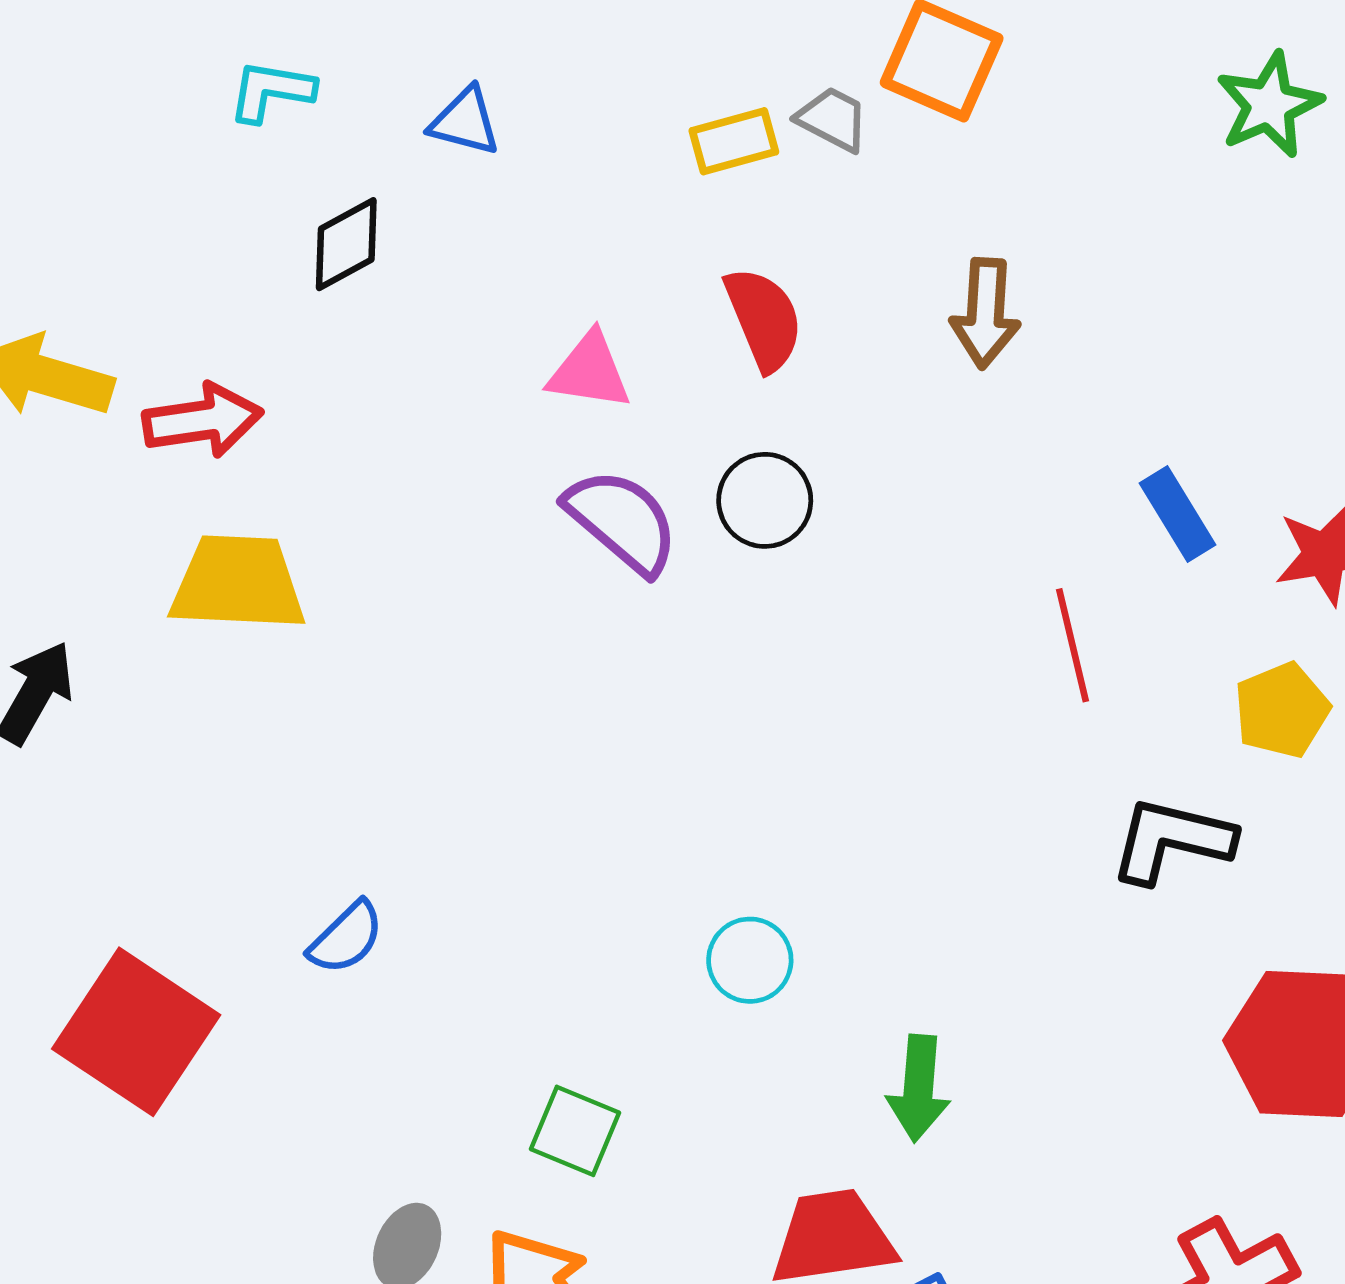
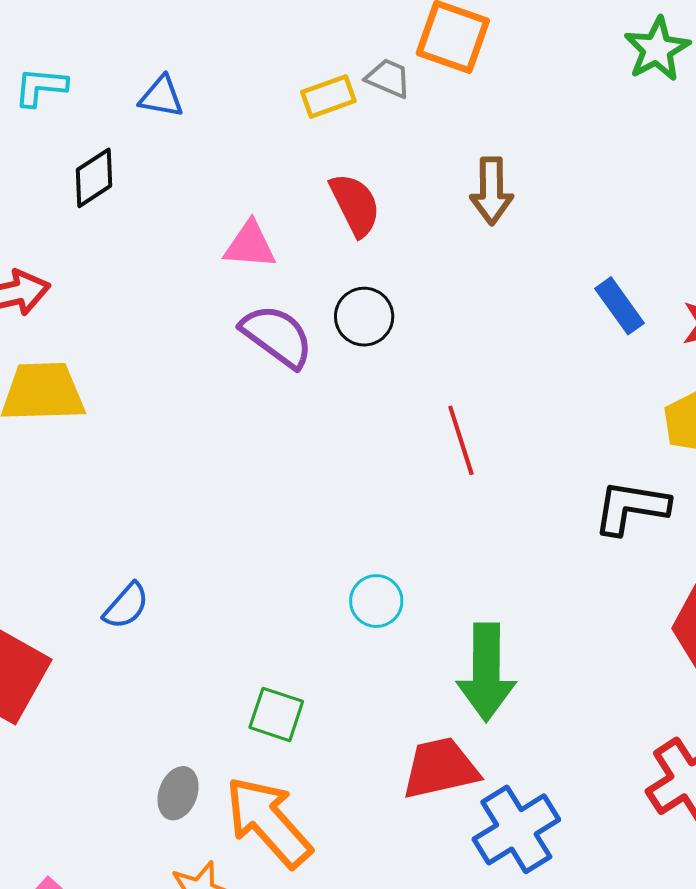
red line: (1072, 645) -> (461, 440), moved
green arrow: (919, 1088) -> (486, 672), size x1.5

